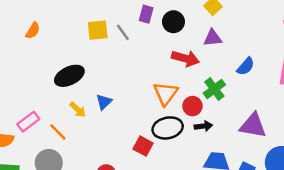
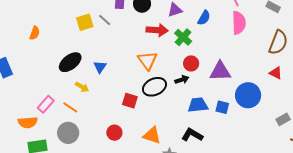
blue semicircle: (246, 66) -> (204, 18), moved
green cross: (214, 89) -> (183, 37), moved
blue triangle: (104, 102) -> (100, 67), moved
red circle: (192, 106) -> (191, 63), moved
red square: (143, 146) -> (130, 101), moved

